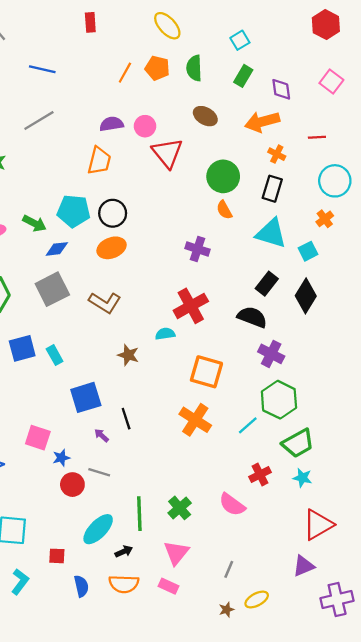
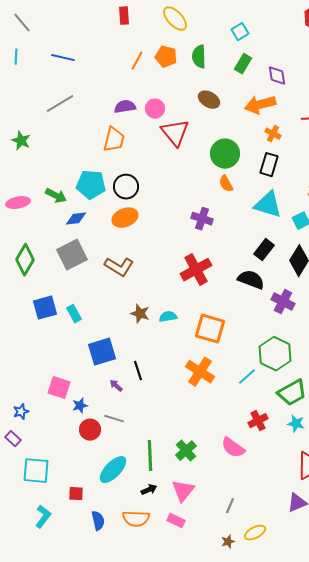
red rectangle: (90, 22) -> (124, 16), moved
cyan semicircle: (165, 334) -> (168, 317), moved
purple cross: (271, 354) -> (283, 302), moved
black arrow: (124, 552) -> (149, 490), moved

